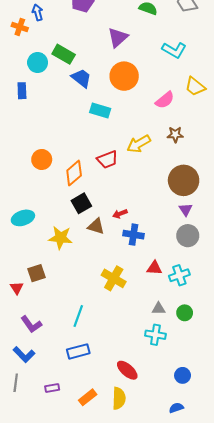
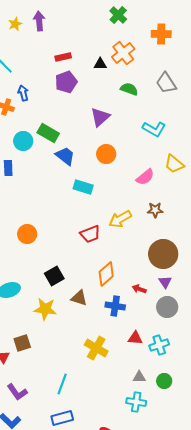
orange circle: (124, 76) -> (106, 154), size x0.7
orange diamond: (74, 173) -> (106, 274), moved
black square: (81, 203) -> (54, 276), moved
red arrow: (120, 214) -> (139, 289), moved, turned 40

